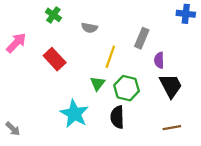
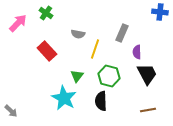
gray semicircle: (89, 28) -> (78, 34), moved
pink arrow: (16, 43) -> (18, 23), moved
green triangle: (98, 83) -> (77, 76), moved

